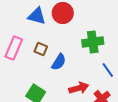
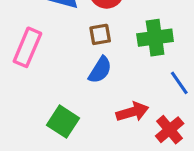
brown square: (41, 49) -> (100, 34), moved, turned -32

